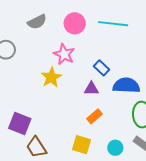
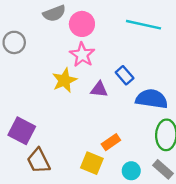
pink circle: (75, 23) -> (82, 24), moved
purple triangle: (91, 89) -> (99, 89), moved
orange rectangle: (95, 116) -> (111, 142), moved

